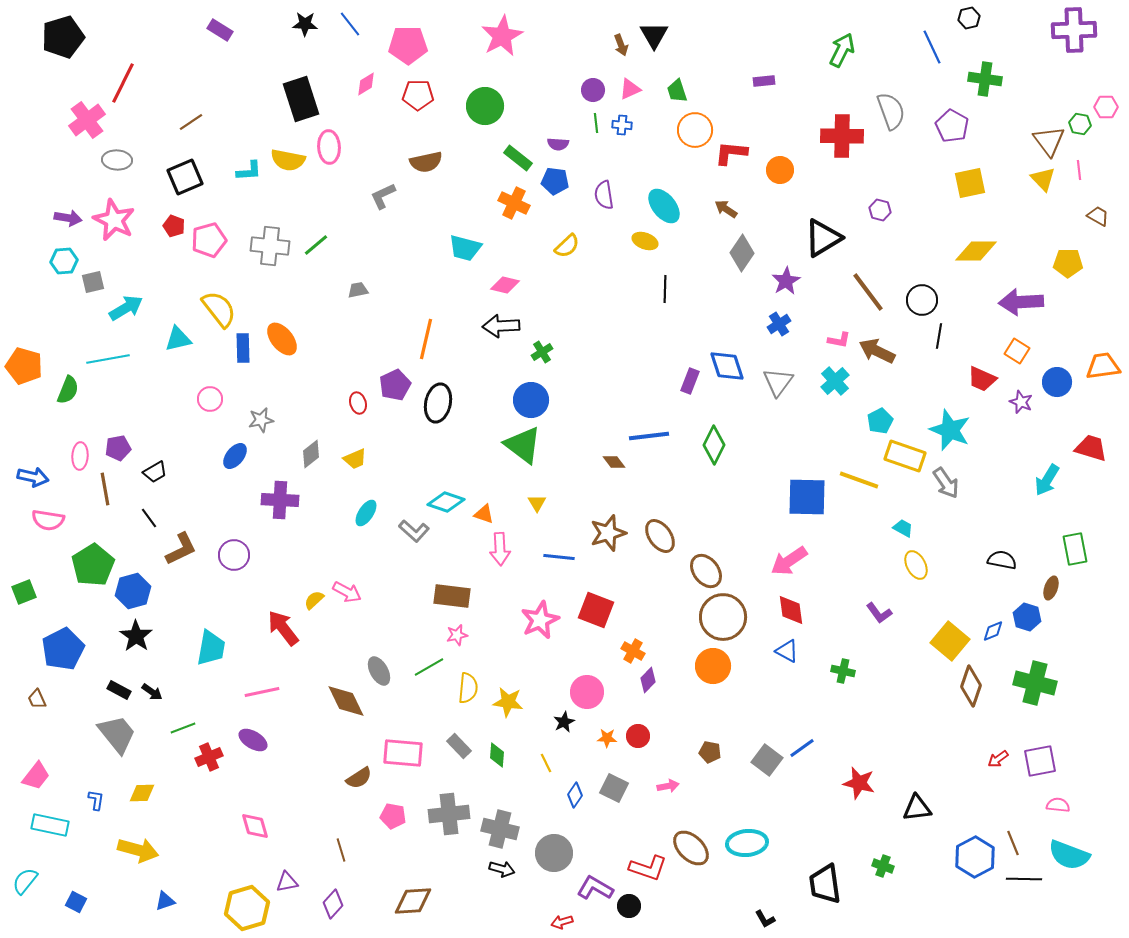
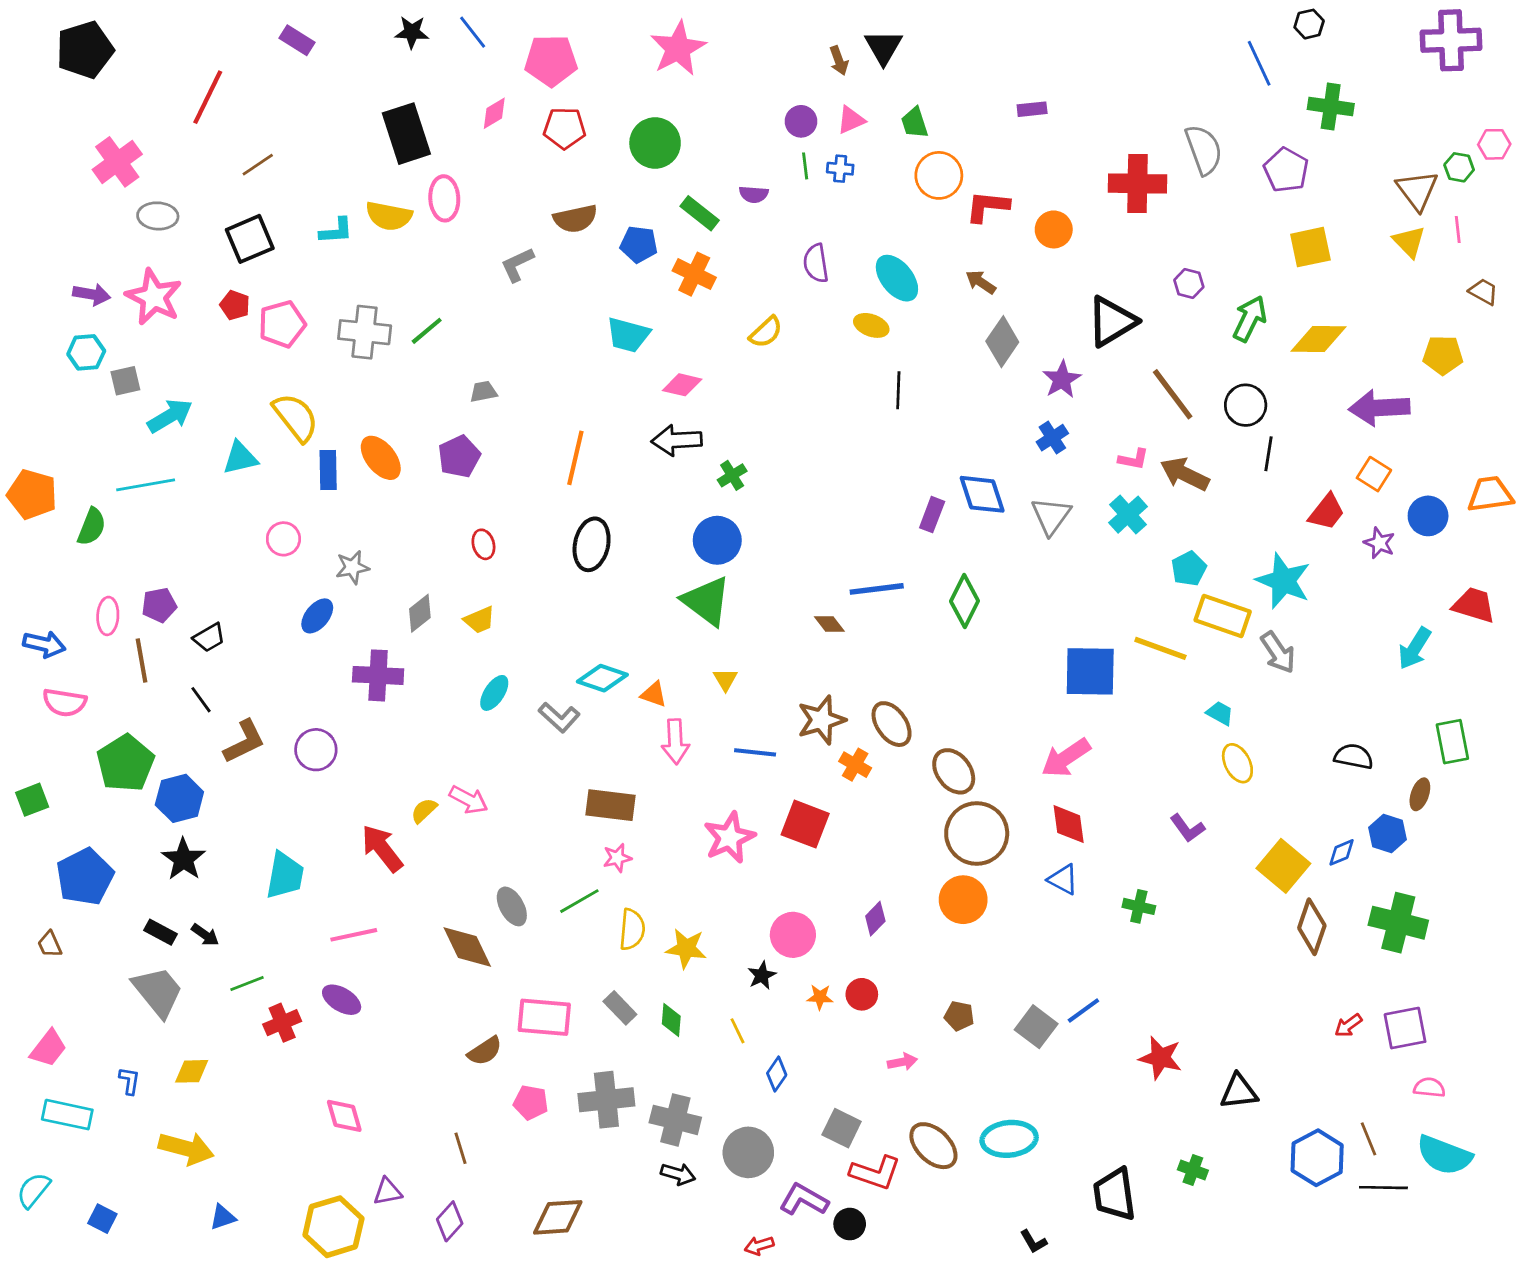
green arrow: (842, 50) -> (1250, 319), moved
red line: (123, 83) -> (208, 97), moved
blue pentagon: (555, 181) -> (639, 244), moved
red trapezoid: (982, 379) -> (1327, 512), turned -76
purple pentagon: (395, 385) -> (459, 456), moved
orange cross: (633, 651) -> (855, 765), moved
gray square: (614, 788) -> (842, 1128), moved

